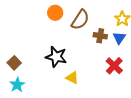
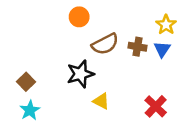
brown semicircle: (80, 20) -> (105, 44), moved, turned 30
black star: (56, 57) -> (80, 74), turned -30
red cross: (114, 66) -> (156, 106), moved

